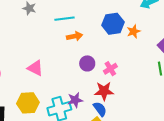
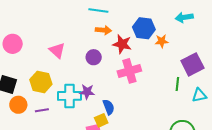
purple circle: (87, 63) -> (94, 57), moved
pink cross: (110, 69) -> (129, 71), size x1.6
red star: (104, 91) -> (122, 44), moved

